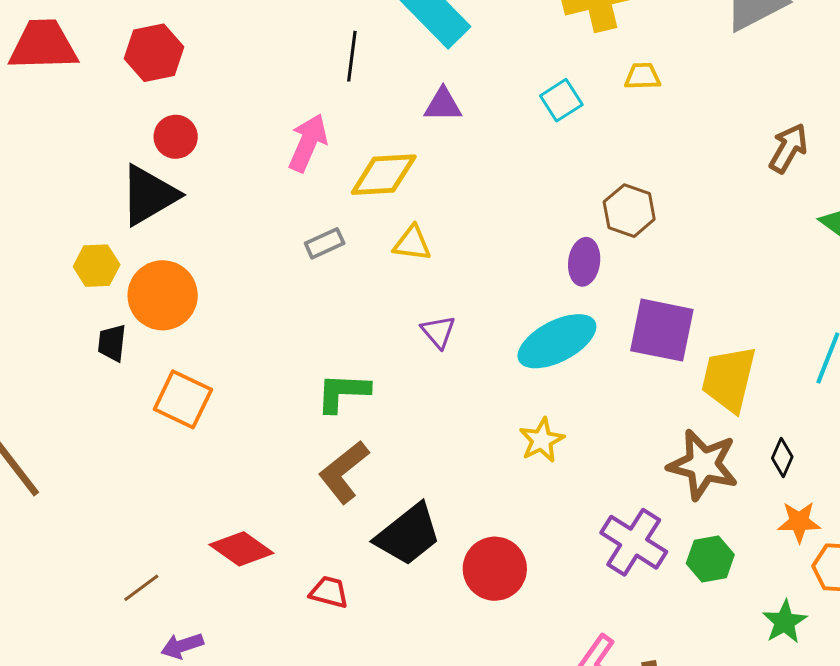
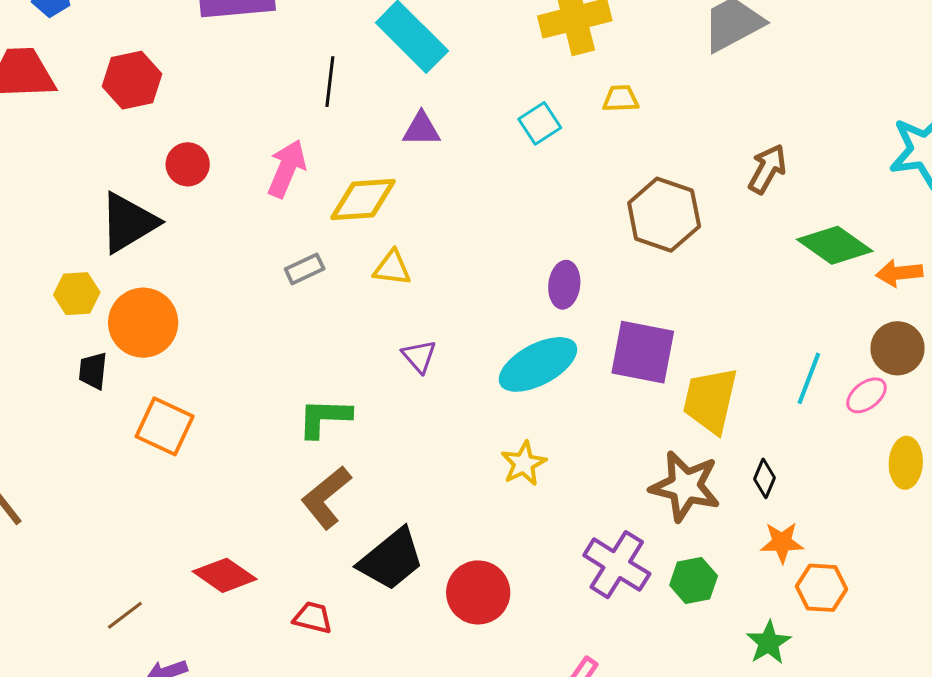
red circle: (176, 137) -> (188, 164), moved
brown hexagon: (629, 211) -> (664, 215), moved, size x1.4

